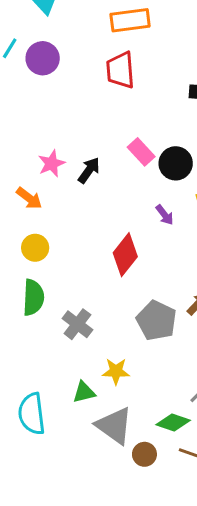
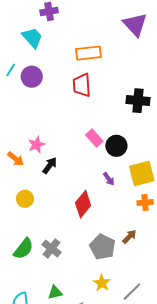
black arrow: (89, 170) -> (50, 165), moved
orange arrow: (29, 198) -> (16, 159), moved
green semicircle: (33, 297) -> (24, 249), moved, turned 35
yellow star: (116, 371) -> (102, 283), moved, turned 30

